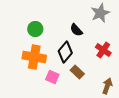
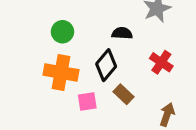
black semicircle: (76, 30) -> (122, 33), turned 136
pink square: (52, 77) -> (87, 101), turned -32

